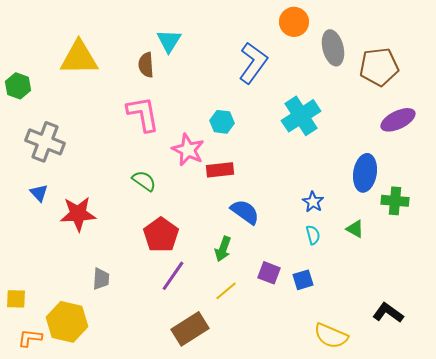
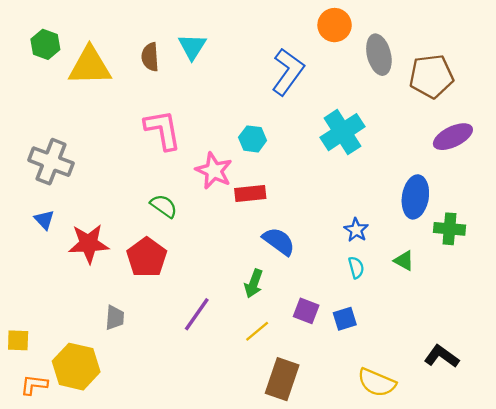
brown semicircle: (146, 65) -> (150, 57), moved
green hexagon: (18, 86) -> (45, 44), moved
red pentagon: (161, 235) -> (147, 257), moved
brown rectangle: (190, 329) -> (282, 379), moved, turned -39

